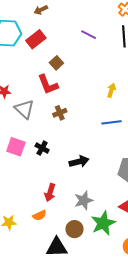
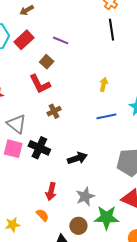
purple line: (89, 35) -> (61, 40), moved
gray triangle: (24, 109) -> (17, 124), moved
black cross: (42, 148) -> (39, 148), size x1.5
orange semicircle: (40, 215) -> (42, 215), turned -104
green star: (103, 223) -> (107, 218), turned 30

